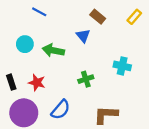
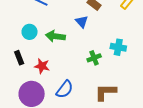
green cross: (86, 79) -> (94, 58), moved
black rectangle: (11, 82) -> (19, 58), moved

